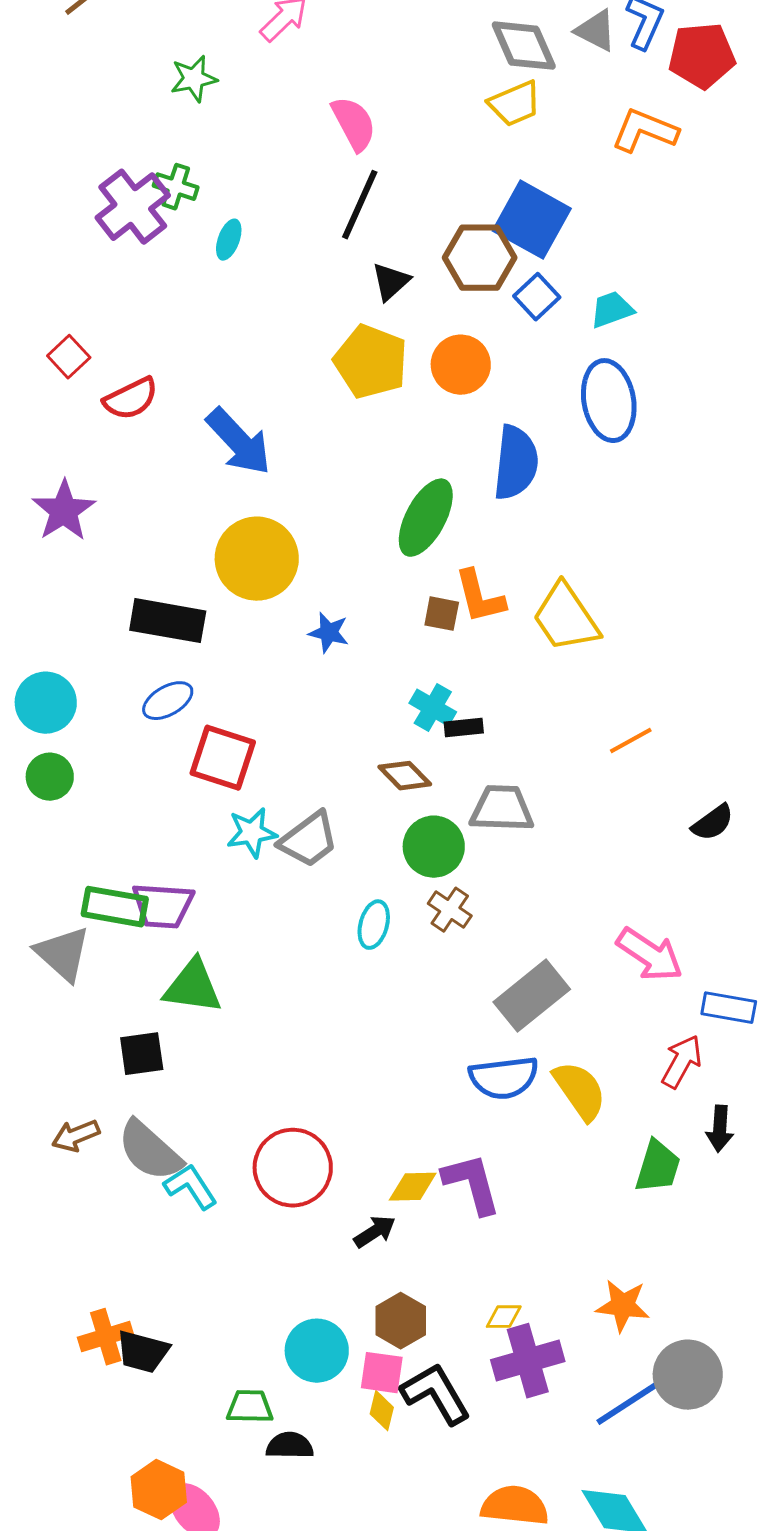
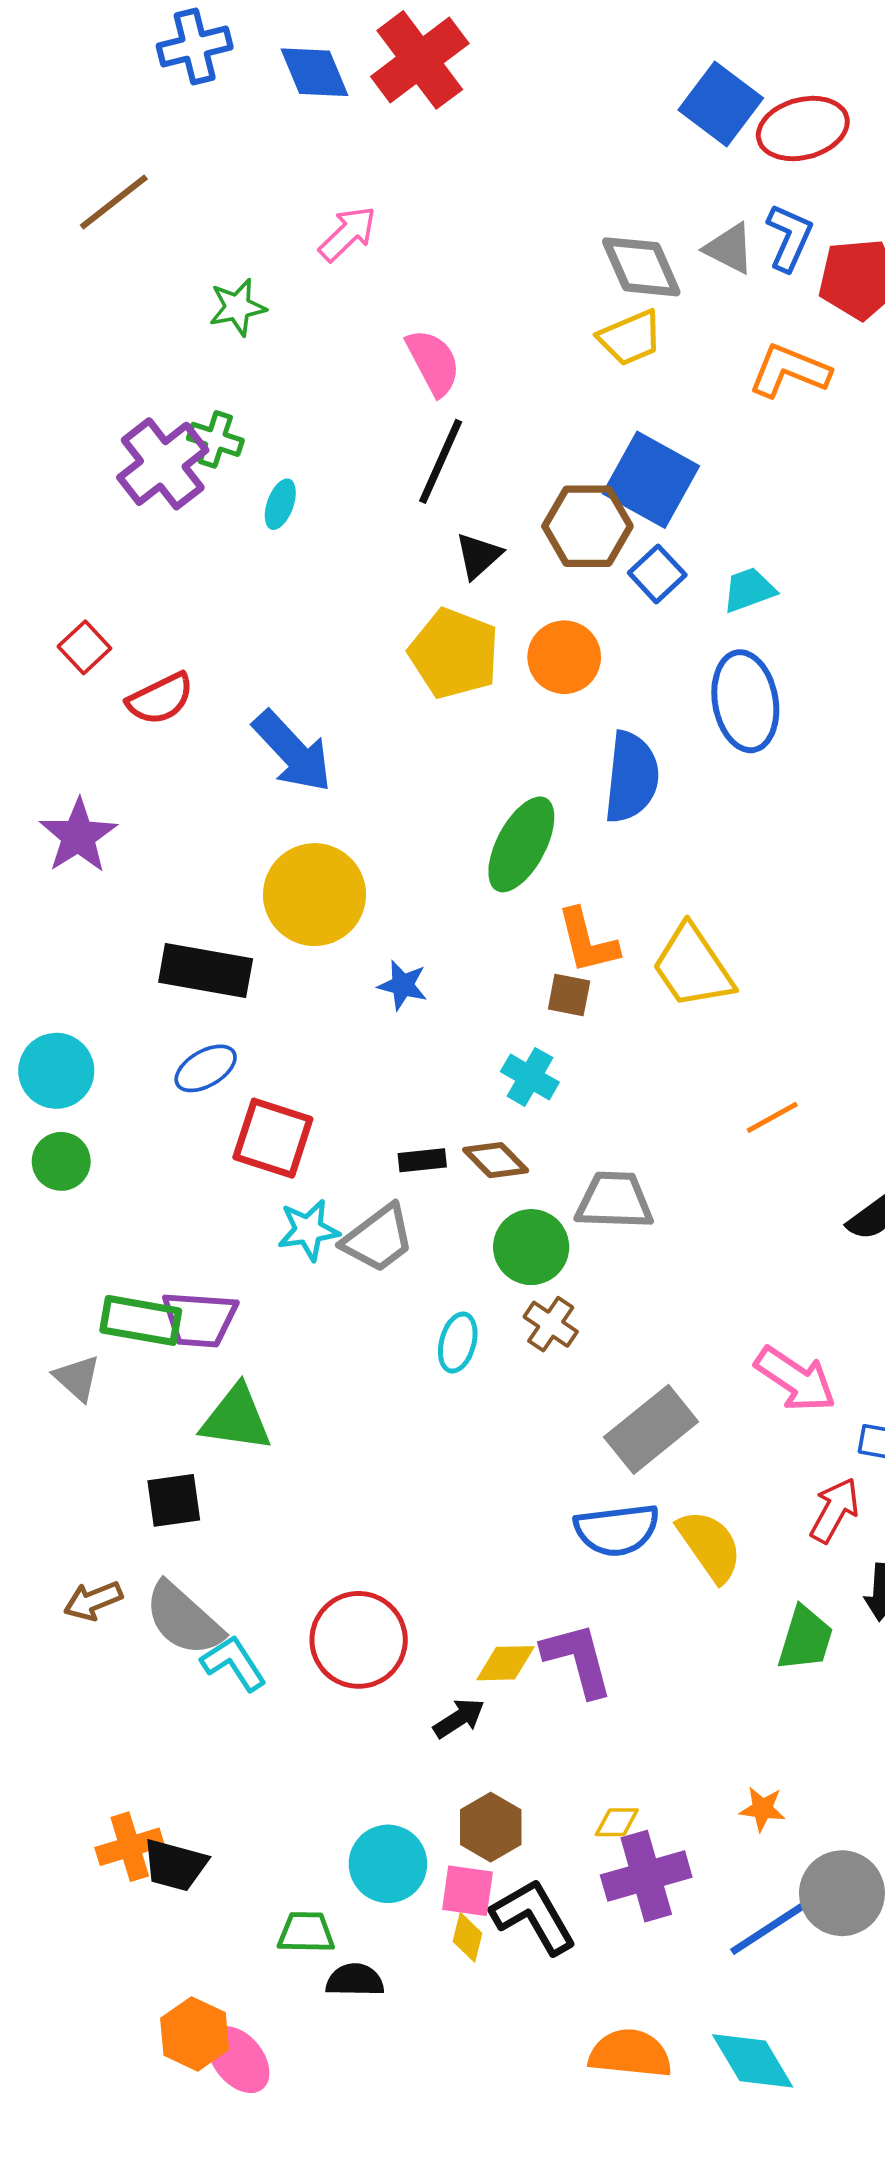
brown square: (442, 614) -> (569, 995), moved
black rectangle: (464, 728) -> (422, 1160), moved
gray triangle: (63, 954) -> (77, 1378), size x0.7
orange star: (623, 1306) -> (762, 1809), size x0.7

